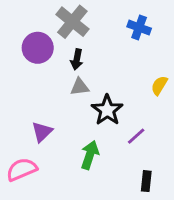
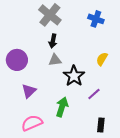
purple circle: (38, 48) -> (17, 60), moved
yellow semicircle: (159, 85) -> (102, 59), moved
pink semicircle: (22, 169) -> (32, 123), moved

